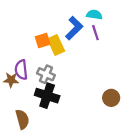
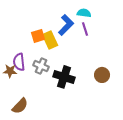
black cross: (47, 96) -> (64, 77), moved
brown circle: (111, 98) -> (102, 75), moved
brown semicircle: (22, 119) -> (20, 106), turned 60

